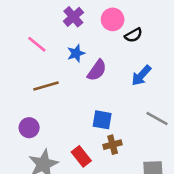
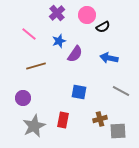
blue arrow: (141, 76) -> (109, 58), turned 60
brown cross: (113, 145) -> (100, 119), moved
red rectangle: (81, 156) -> (63, 120), turned 49

